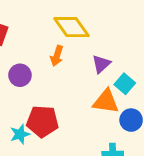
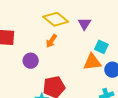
orange arrow: (57, 56) -> (51, 41), turned 32
purple triangle: (101, 64) -> (84, 24), moved

